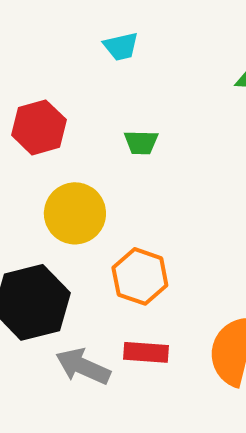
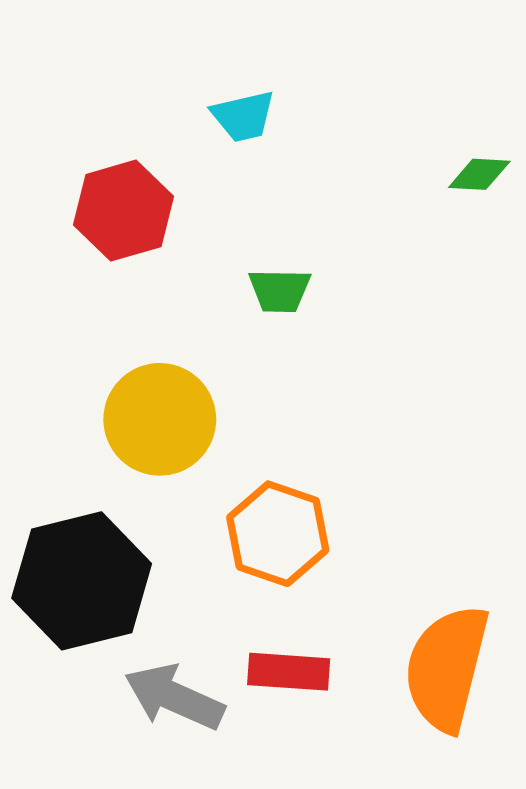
red hexagon: (39, 127) -> (123, 211), moved

